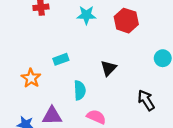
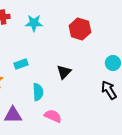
cyan star: (86, 15) -> (34, 23), moved
black arrow: (146, 100) -> (109, 90), moved

